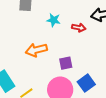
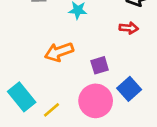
red arrow: (79, 28) -> (129, 28), moved

